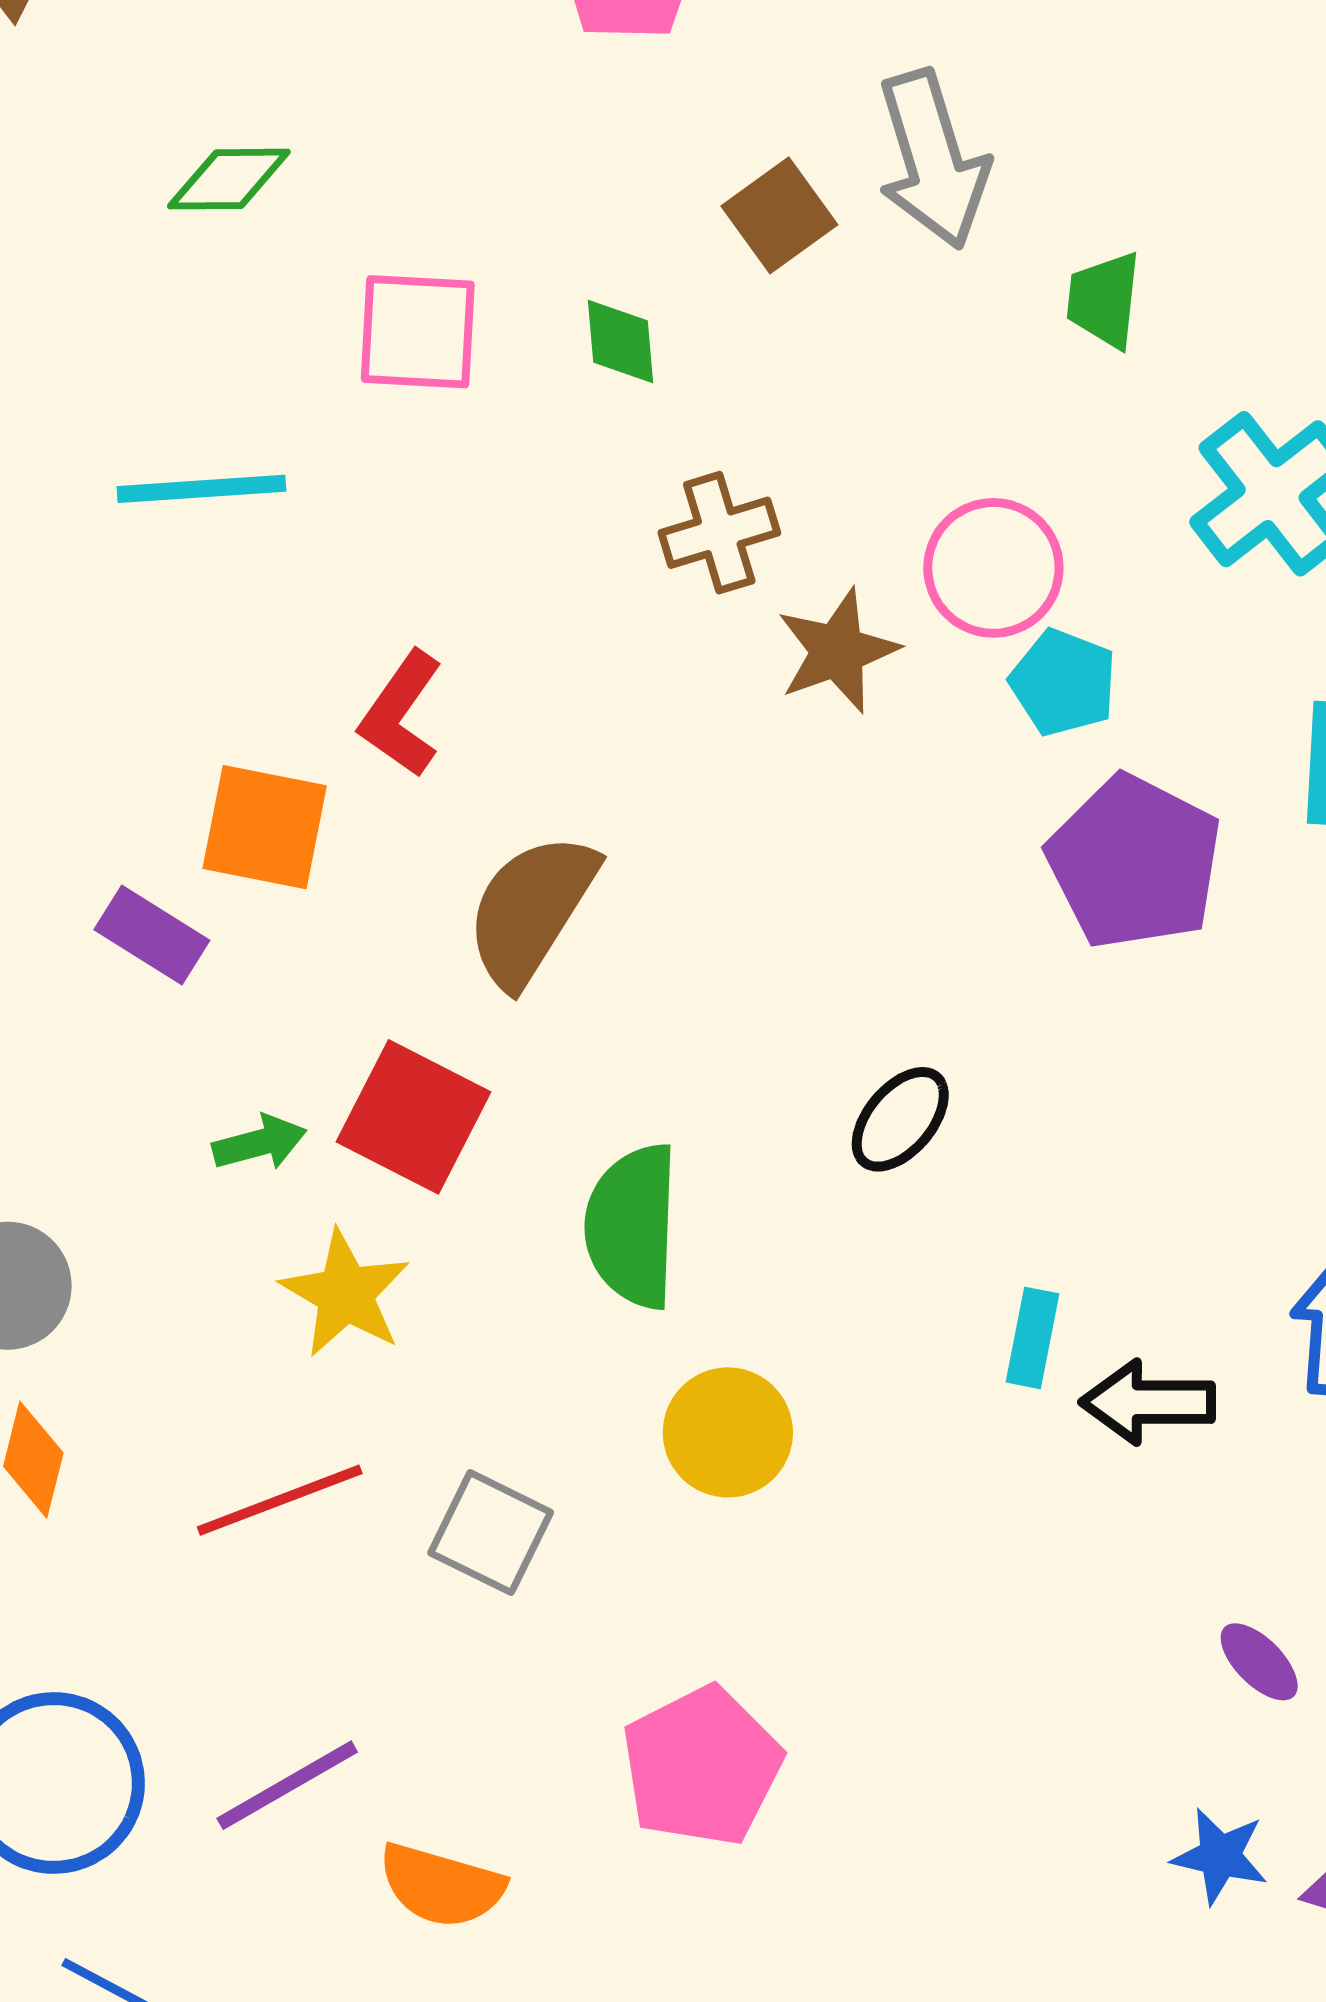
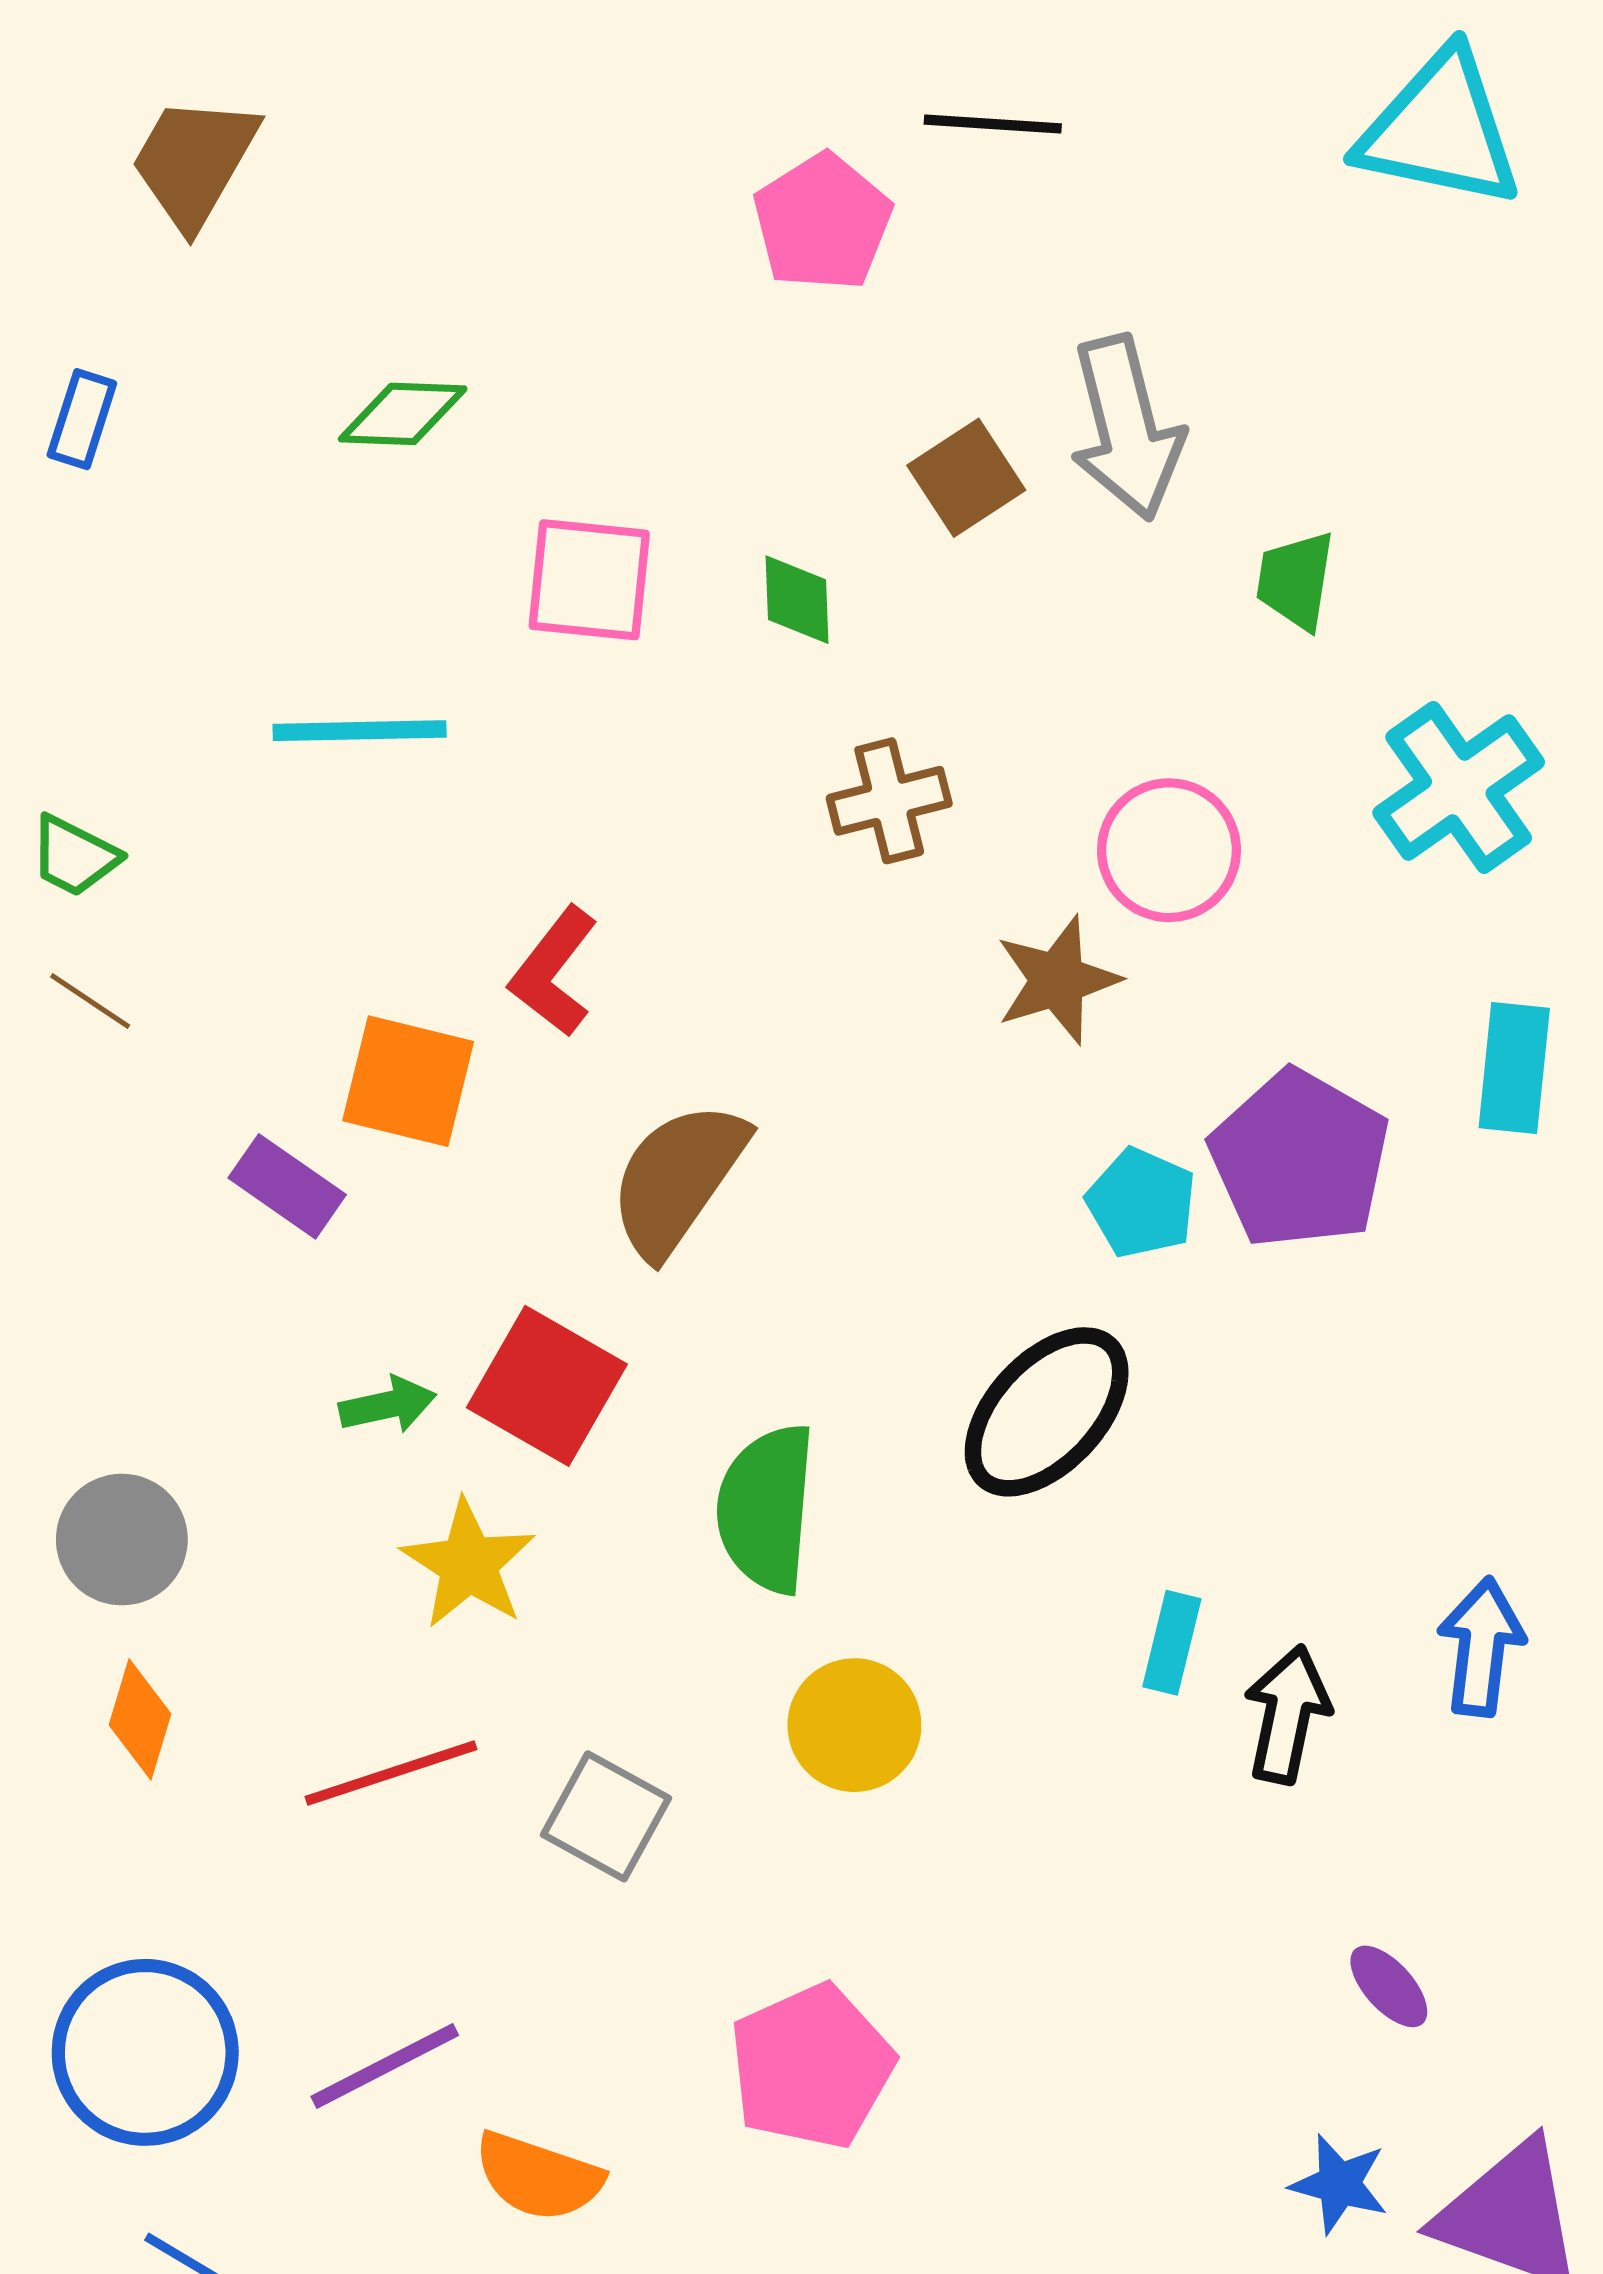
brown star: (837, 651) -> (1057, 980), moved
cyan pentagon: (1063, 683) -> (1141, 1203), moved
black ellipse: (900, 1119) -> (1047, 1412), size x1.6
black arrow: (1148, 1402) -> (1287, 1714), turned 99

